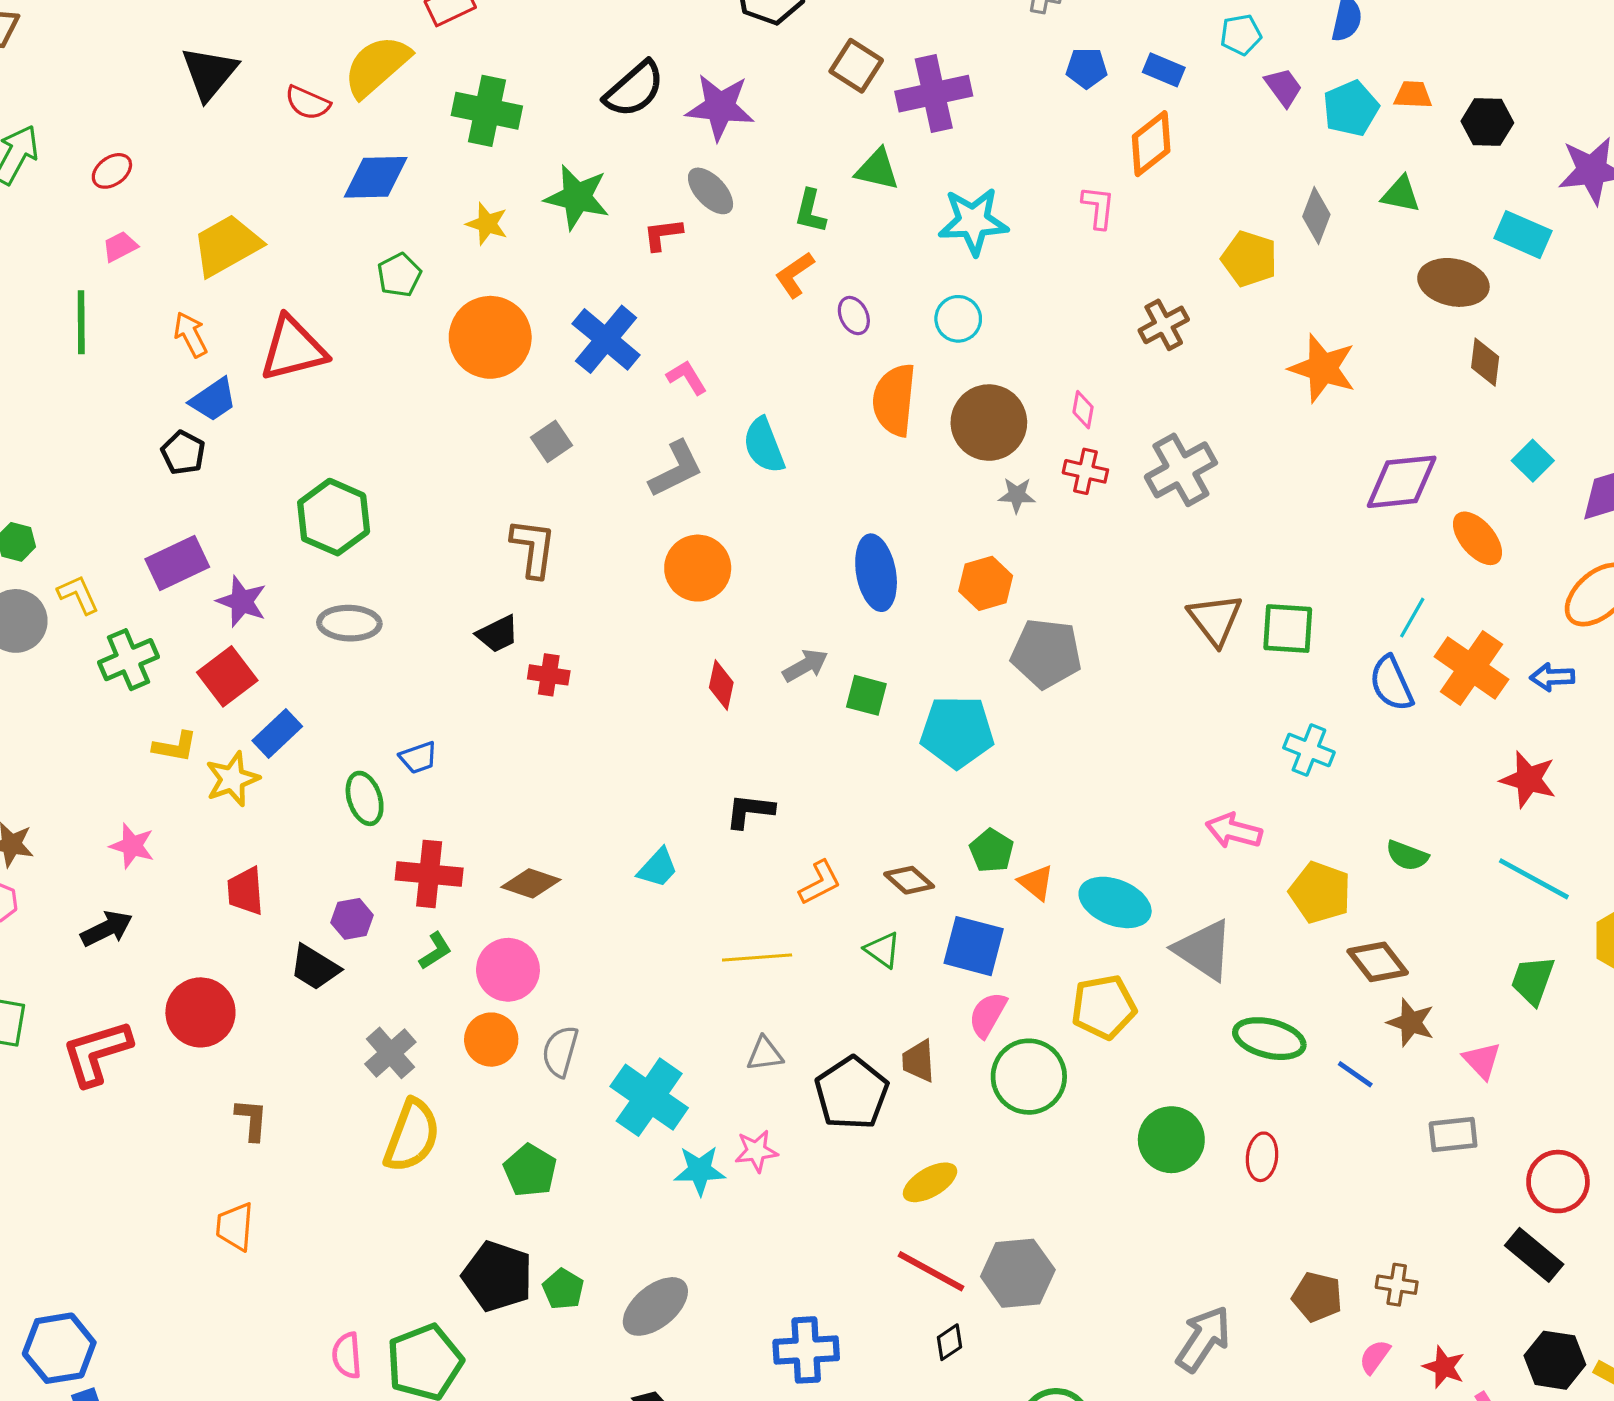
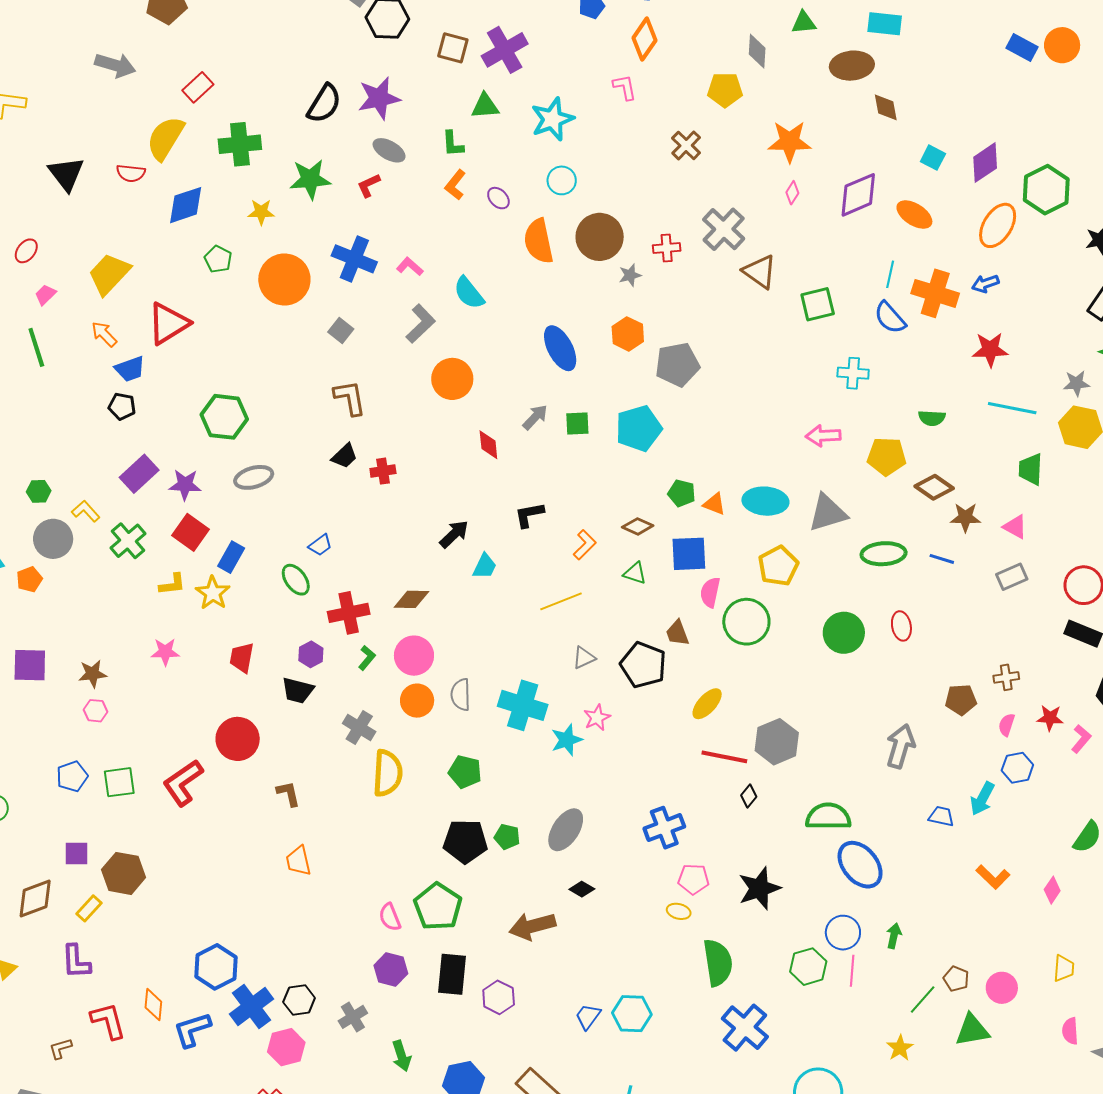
blue trapezoid: (213, 400) -> (130, 369), turned 32
pink diamond: (1083, 410) -> (792, 193), moved, turned 40
brown triangle: (1215, 619) -> (760, 272), moved
red trapezoid: (245, 891) -> (242, 658), turned 32
black arrow: (107, 929) -> (454, 534), moved
gray triangle: (1204, 950) -> (828, 513), turned -33

